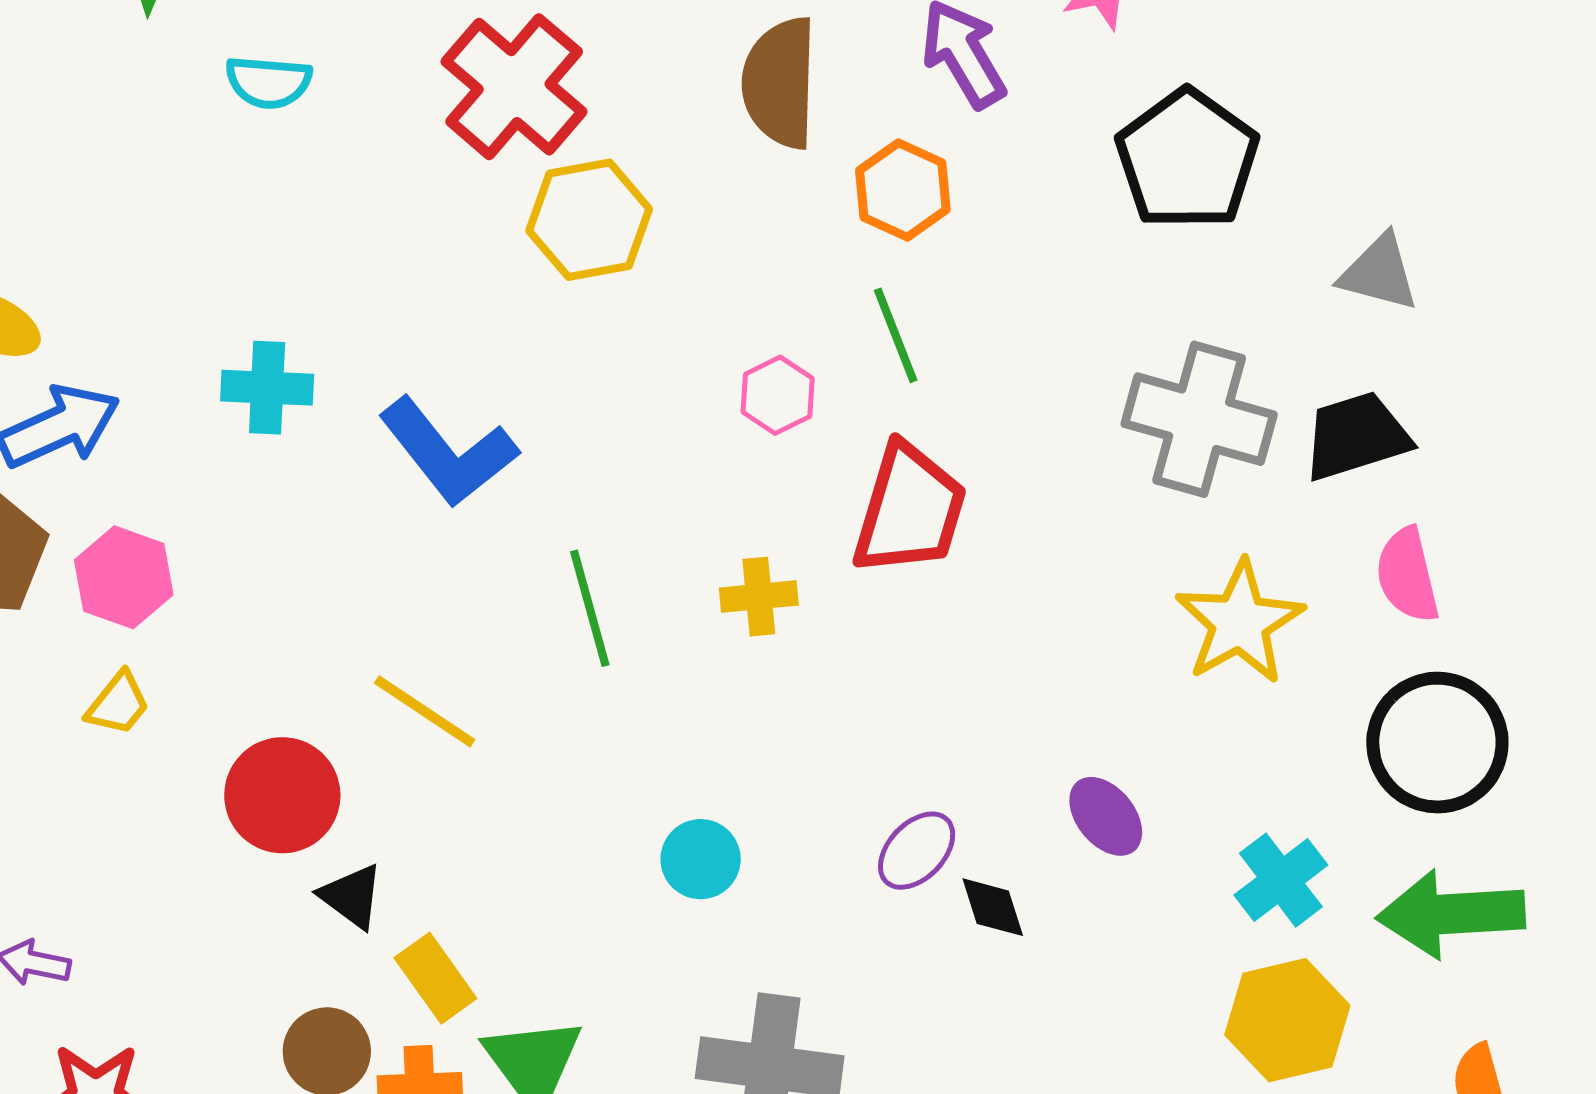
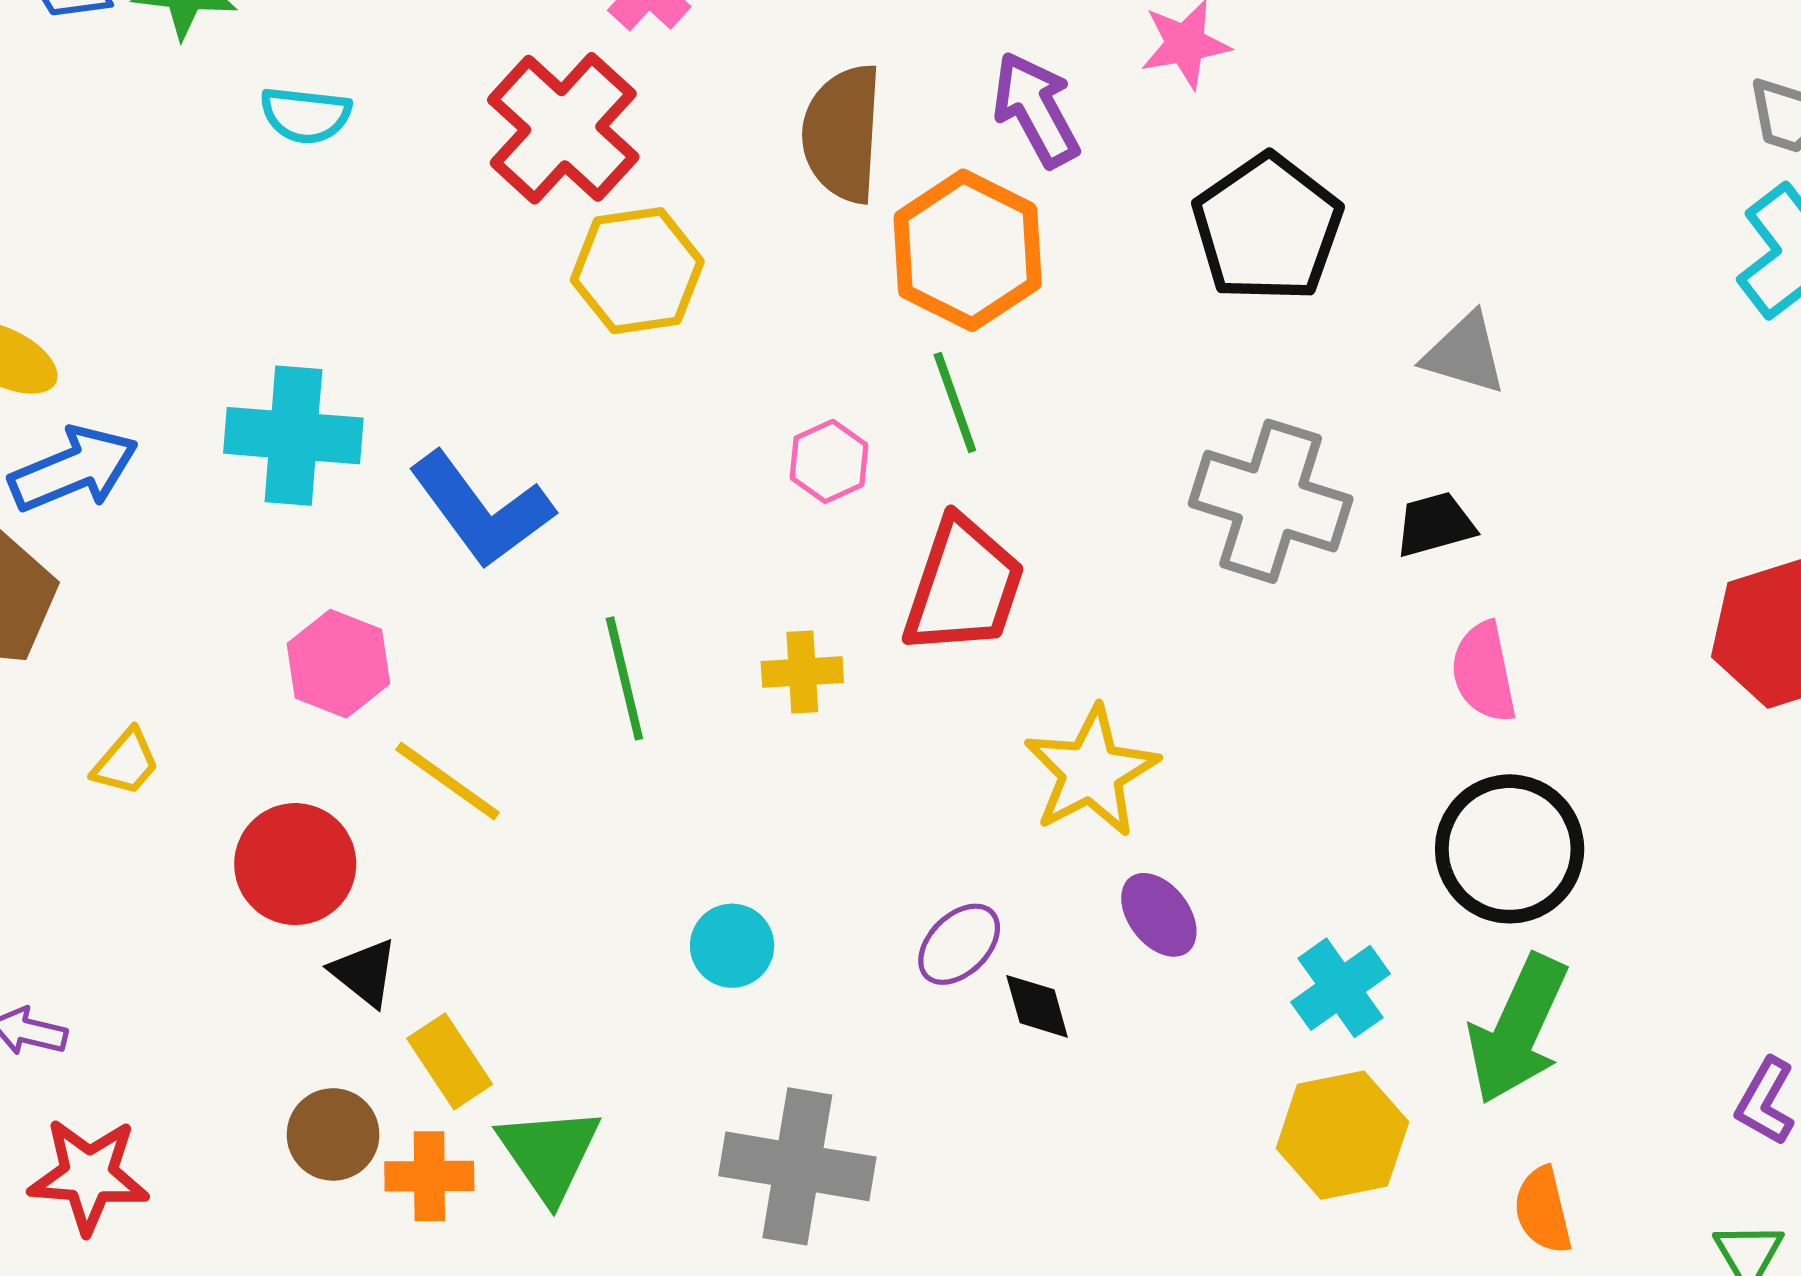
orange hexagon: (903, 190) -> (968, 250), size x1.5
cyan cross: (267, 388) -> (293, 436), size x1.4
black trapezoid: (1356, 436) -> (1435, 524), size x0.7
pink hexagon: (124, 577) -> (338, 664), moved
yellow star: (1240, 622) -> (1091, 771), moved
green arrow: (1451, 914) -> (1518, 1029), turned -64

